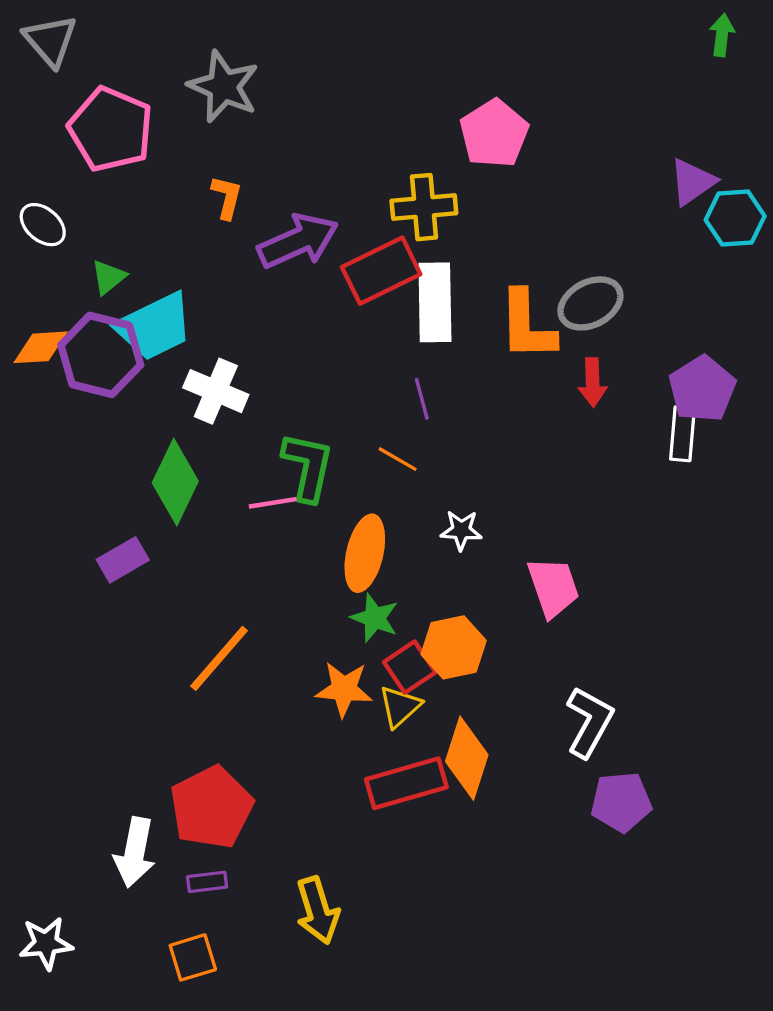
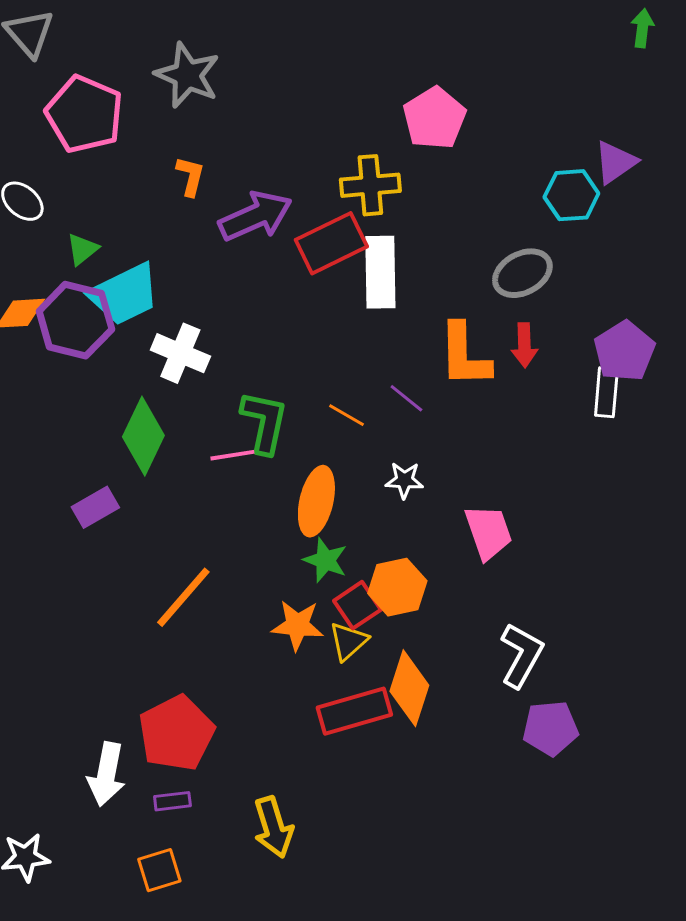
cyan hexagon: (735, 218) -> (571, 195), moved
orange L-shape: (527, 325) -> (464, 355), moved
purple line: (422, 399) -> (406, 398), moved, turned -36

